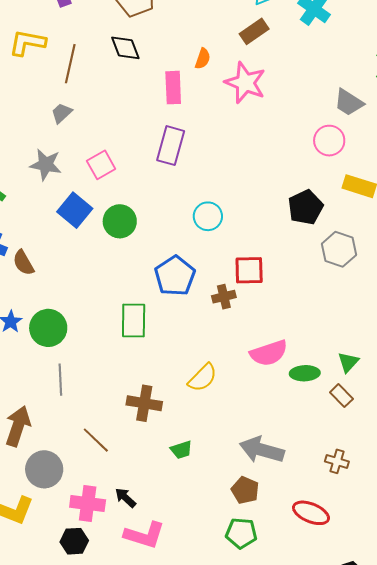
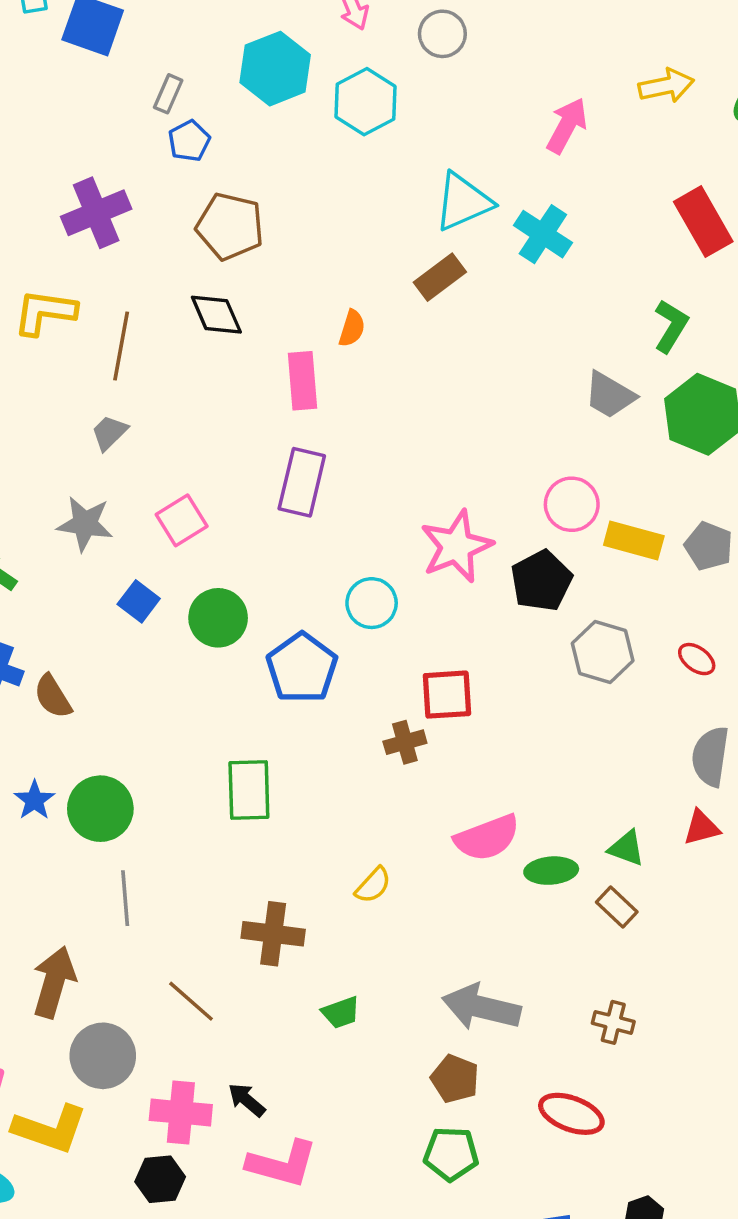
pink star: (245, 83) -> (456, 546), moved, turned 30
pink circle: (329, 141) -> (572, 504), moved
blue square: (75, 210) -> (139, 601), size x0.7
blue pentagon: (175, 276) -> (302, 668), moved
green triangle: (348, 362) -> (626, 848), turned -50
yellow semicircle: (203, 378) -> (373, 885), size x0.7

